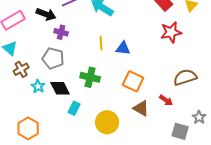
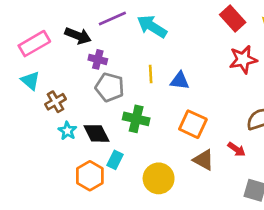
gray pentagon: (53, 58) -> (110, 87), moved
brown cross: (21, 69) -> (55, 102), moved
orange hexagon: (28, 128) -> (90, 176), moved

